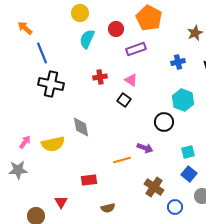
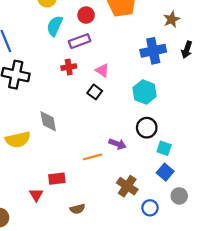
purple rectangle: (136, 49) -> (80, 41), moved
blue cross: (178, 62) -> (153, 51), size x1.6
cyan hexagon: (183, 100) -> (145, 92), moved
black circle: (164, 122) -> (147, 128), moved
cyan square: (188, 152) -> (164, 148), turned 32
red triangle: (61, 202) -> (36, 195), moved

